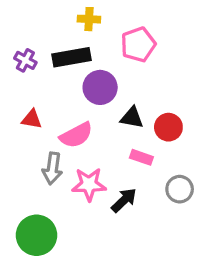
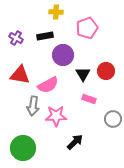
black rectangle: (71, 57) -> (45, 36), size x0.7
black triangle: (132, 118) -> (83, 74), turned 49
red triangle: (32, 119) -> (20, 75), size x1.5
red circle: (168, 127) -> (106, 71), moved
black arrow: (124, 200) -> (75, 142), moved

